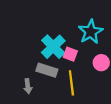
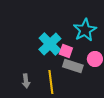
gray rectangle: (47, 70) -> (73, 66), moved
yellow line: (71, 83) -> (51, 82), moved

